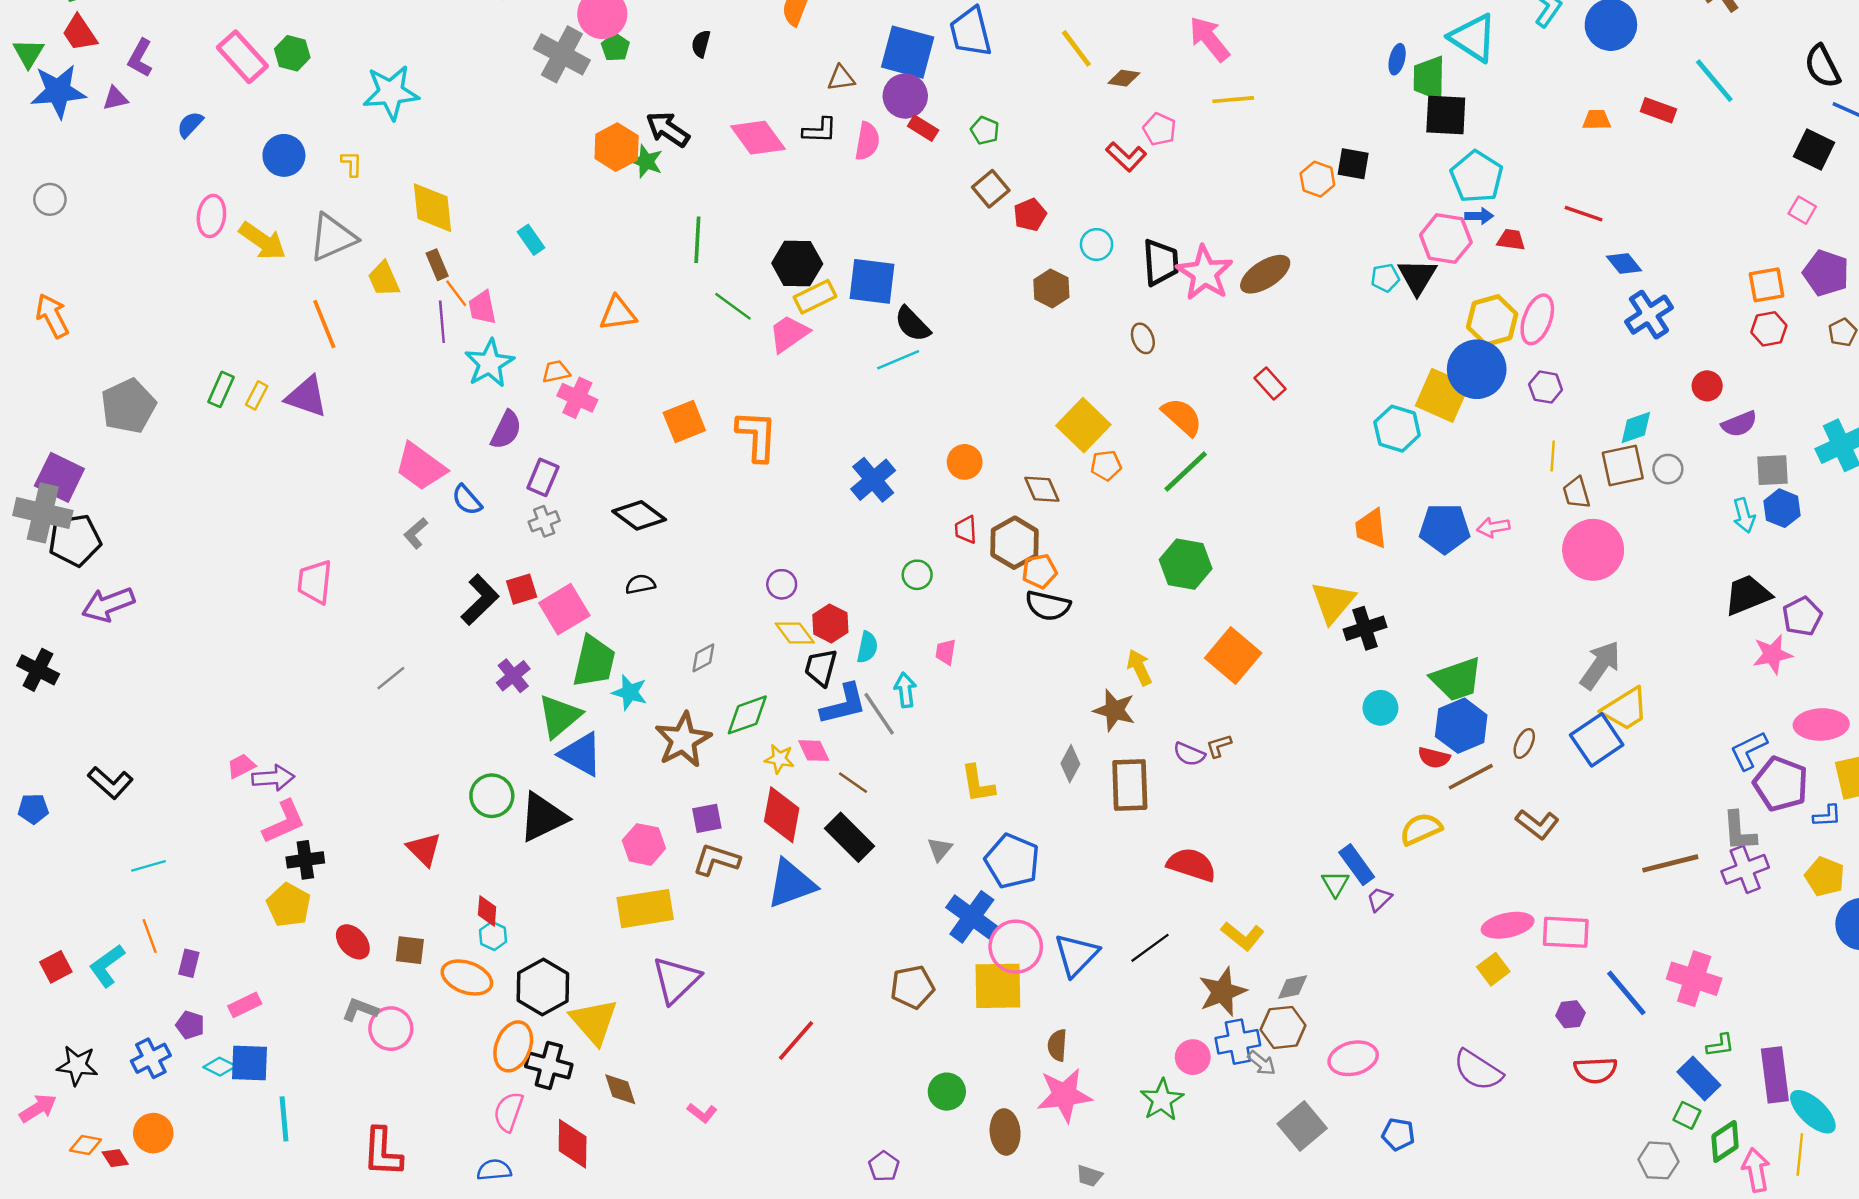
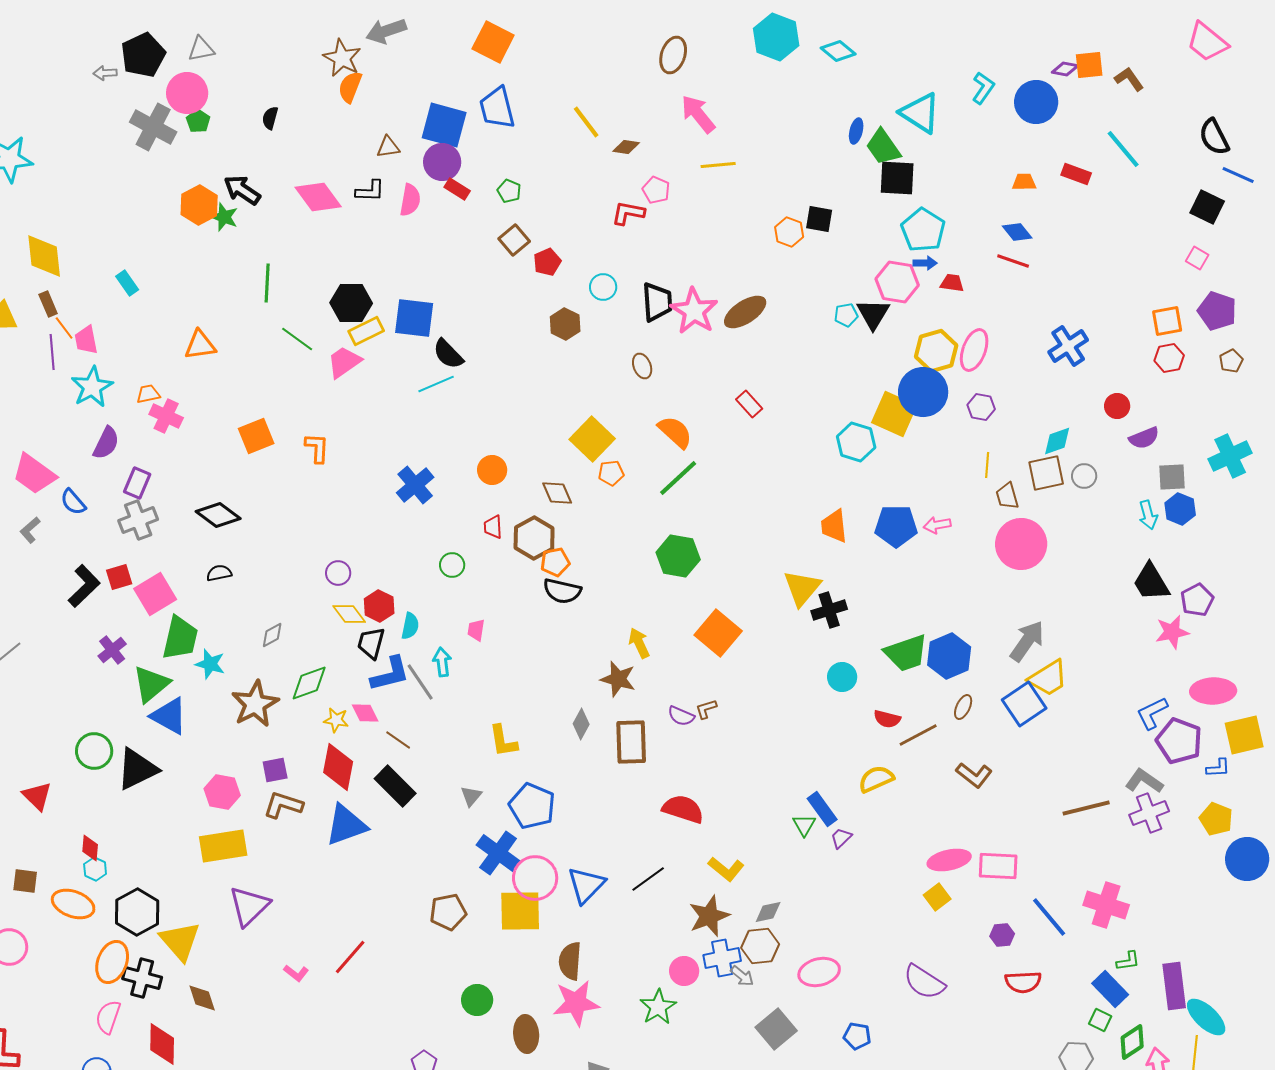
green trapezoid: (1429, 78) -> (883, 147), turned -36
red L-shape: (1126, 157) -> (628, 213), turned 148
blue diamond: (1624, 264) -> (1017, 232), moved
orange L-shape: (757, 436) -> (317, 448), size x0.7
gray cross: (544, 521) -> (138, 520), size x1.5
black trapezoid: (1748, 595) -> (1151, 582), turned -99
blue hexagon: (1461, 726) -> (949, 656), moved
gray L-shape: (1739, 831) -> (1144, 781), turned 129
brown semicircle: (1057, 1045) -> (570, 961), size x1.4
pink L-shape: (702, 1113) -> (296, 973), moved

